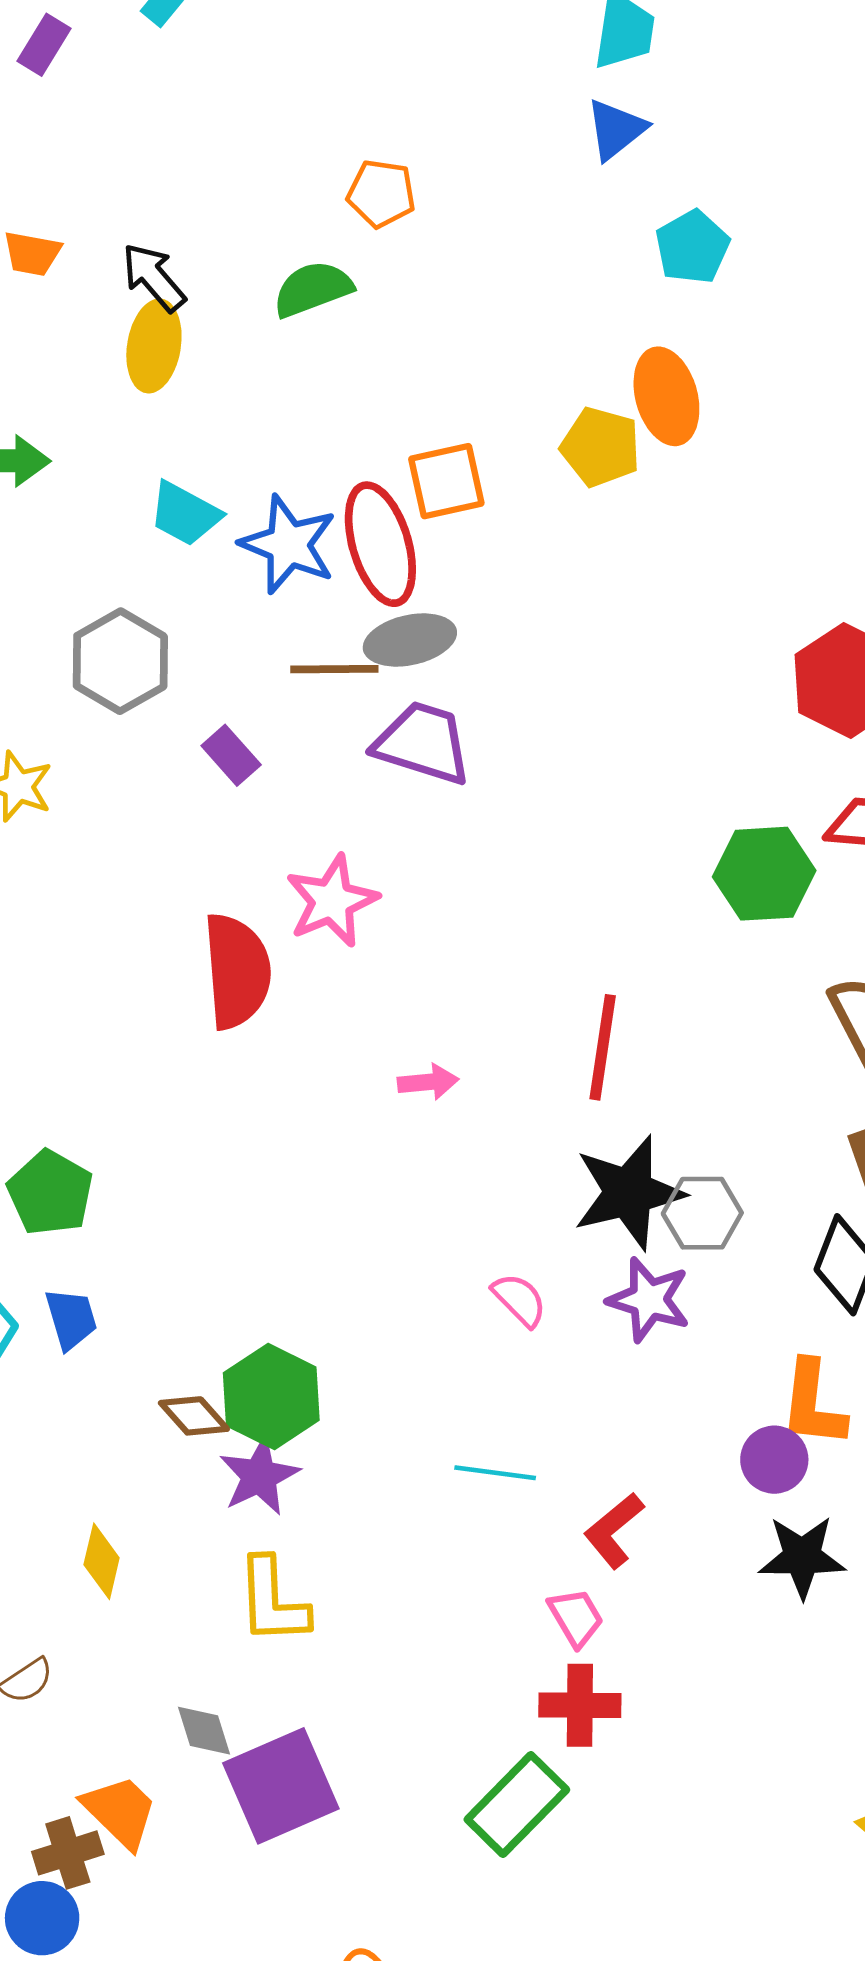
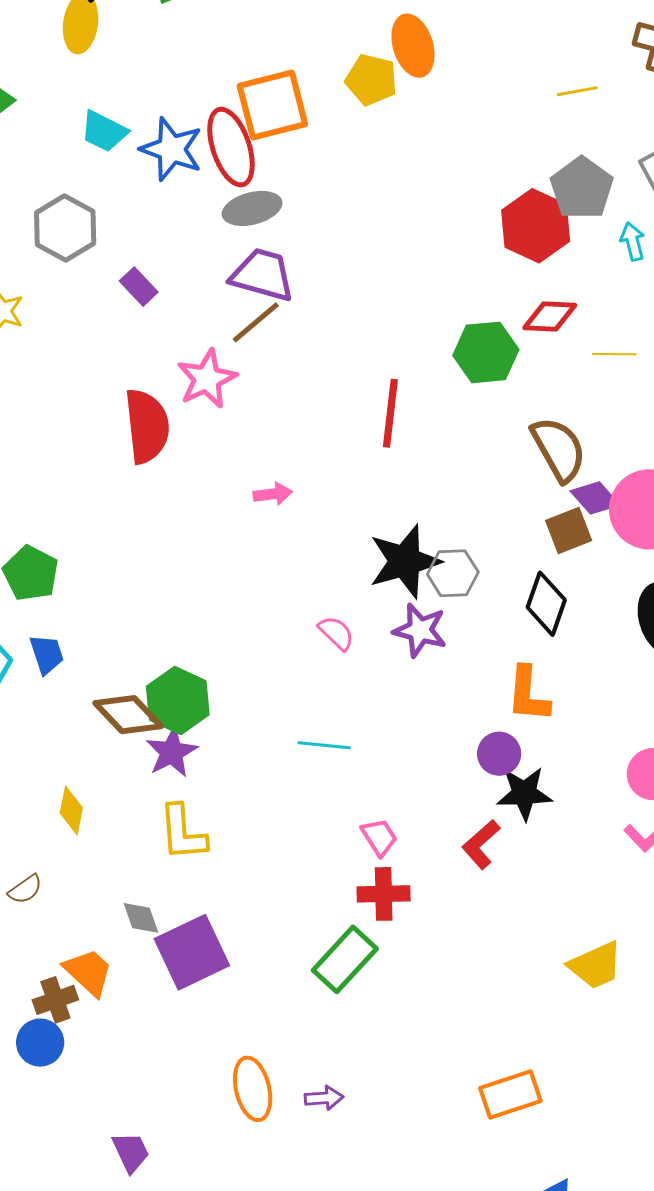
orange square: (446, 481) -> (272, 105), size x1.4
brown line: (334, 669) -> (256, 322), moved, turned -38
red line: (603, 1047) -> (390, 413), moved
brown diamond: (194, 1416) -> (128, 715), size x1.5
purple circle: (774, 1460) -> (499, 754), moved
red L-shape: (614, 1530) -> (481, 844), moved

